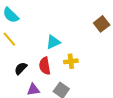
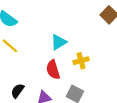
black semicircle: (21, 68) -> (18, 91), moved

